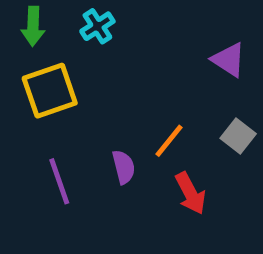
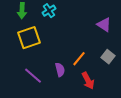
purple line: (59, 181) -> (33, 76), turned -30

